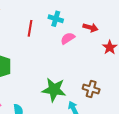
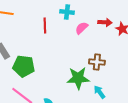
red arrow: (90, 28) -> (105, 22), moved
brown cross: (91, 89) -> (97, 62), moved

